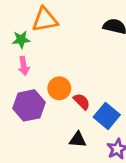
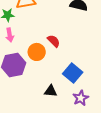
red semicircle: (82, 101) -> (54, 41), moved

